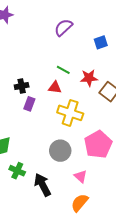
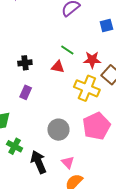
purple rectangle: (29, 104) -> (26, 92), moved
yellow cross: (70, 113) -> (87, 88), moved
pink triangle: (81, 176) -> (68, 162), moved

